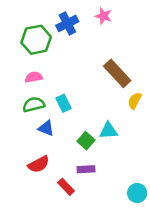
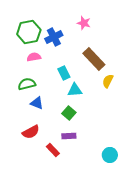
pink star: (103, 16) -> (84, 23), moved
blue cross: (67, 23) -> (54, 37), moved
pink semicircle: (34, 77) -> (34, 57), moved
cyan rectangle: (64, 103) -> (64, 73), moved
cyan triangle: (108, 131) -> (75, 90), moved

